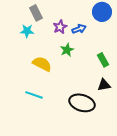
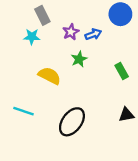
black triangle: (104, 85) -> (126, 115), moved
cyan line: (34, 95) -> (23, 111), moved
black ellipse: (82, 103) -> (72, 122), moved, turned -70

